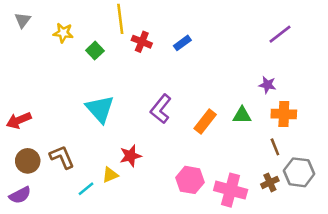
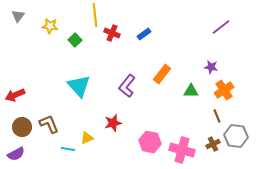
orange cross: (284, 114) -> (224, 90), turned -36
orange rectangle: (205, 122) -> (162, 74), moved
red star: (130, 156) -> (113, 123), moved
cyan line: (86, 189) -> (68, 149), turned 48

